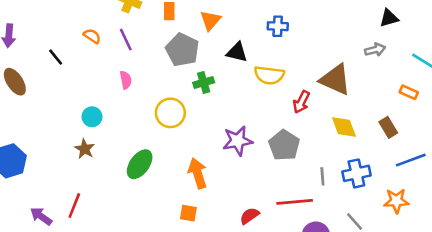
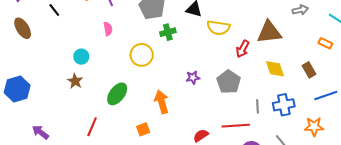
brown triangle: (335, 80) -> (269, 32), turned -32
purple star: (238, 141) -> (193, 78), size x0.6
red line: (74, 205) -> (92, 127), moved
orange square: (188, 213) -> (143, 129), moved, turned -32

